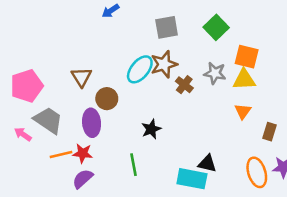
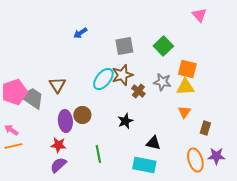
brown circle: (107, 99) -> (82, 115), moved
gray trapezoid: (48, 120) -> (32, 98), moved
black star: (151, 129) -> (125, 121), moved
orange line: (61, 155) -> (13, 146), moved
black triangle: (207, 163) -> (153, 143), moved

